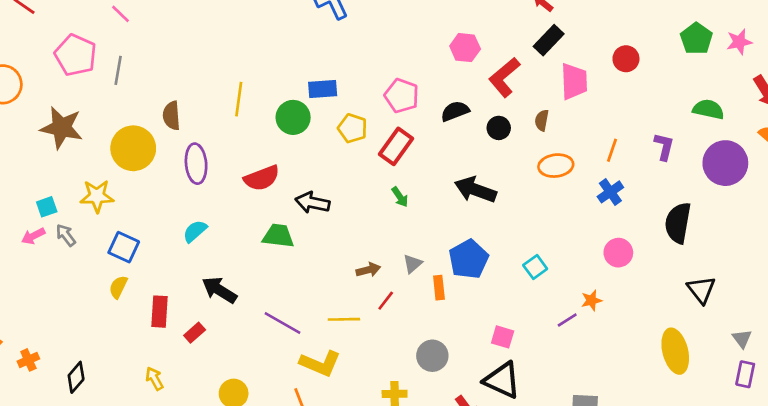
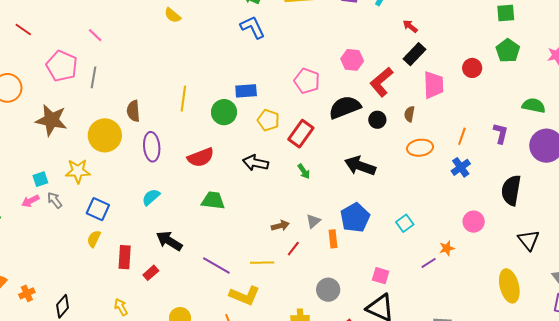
green pentagon: (696, 39) -> (508, 51), moved
pink pentagon: (402, 96) -> (307, 81), moved
black semicircle: (455, 111) -> (345, 107), size x1.5
black arrow: (313, 203) -> (255, 163), moved
pink circle: (618, 253) -> (474, 222), moved

